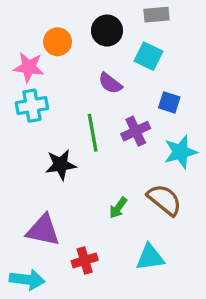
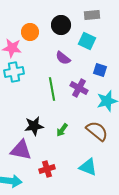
purple cross: (136, 131) -> (79, 88), turned -36
black star: (61, 165) -> (34, 126), moved
green arrow: (118, 208) -> (62, 130), moved
cyan triangle: (150, 257) -> (88, 167), turned 30

